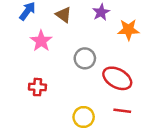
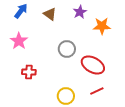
pink star: (41, 41) -> (19, 41), moved
red line: (122, 111) -> (97, 91), turned -32

